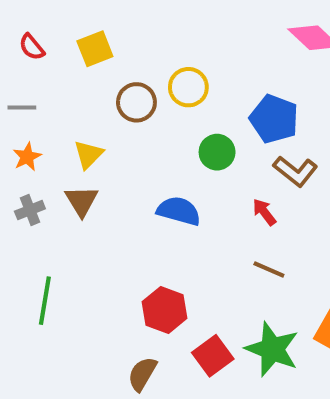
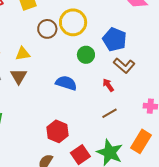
yellow circle: (188, 87) -> (73, 22), size x1.4
yellow triangle: (88, 154) -> (23, 54), turned 35
brown line: (269, 269) -> (109, 113), turned -56

